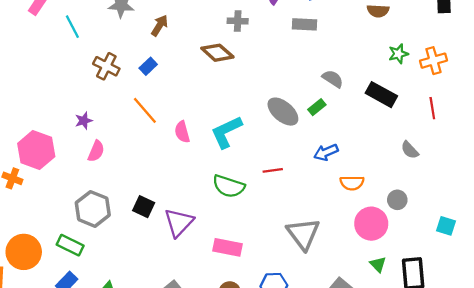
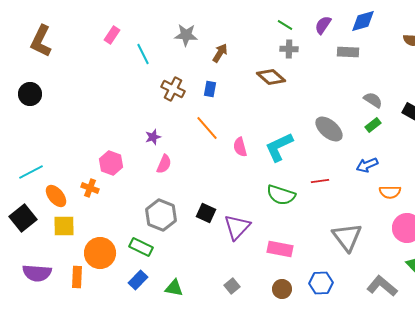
blue rectangle: (148, 66) -> (210, 89), turned -35
green rectangle: (317, 107) -> (373, 125), moved
pink hexagon: (36, 150) -> (111, 163), size x0.7

